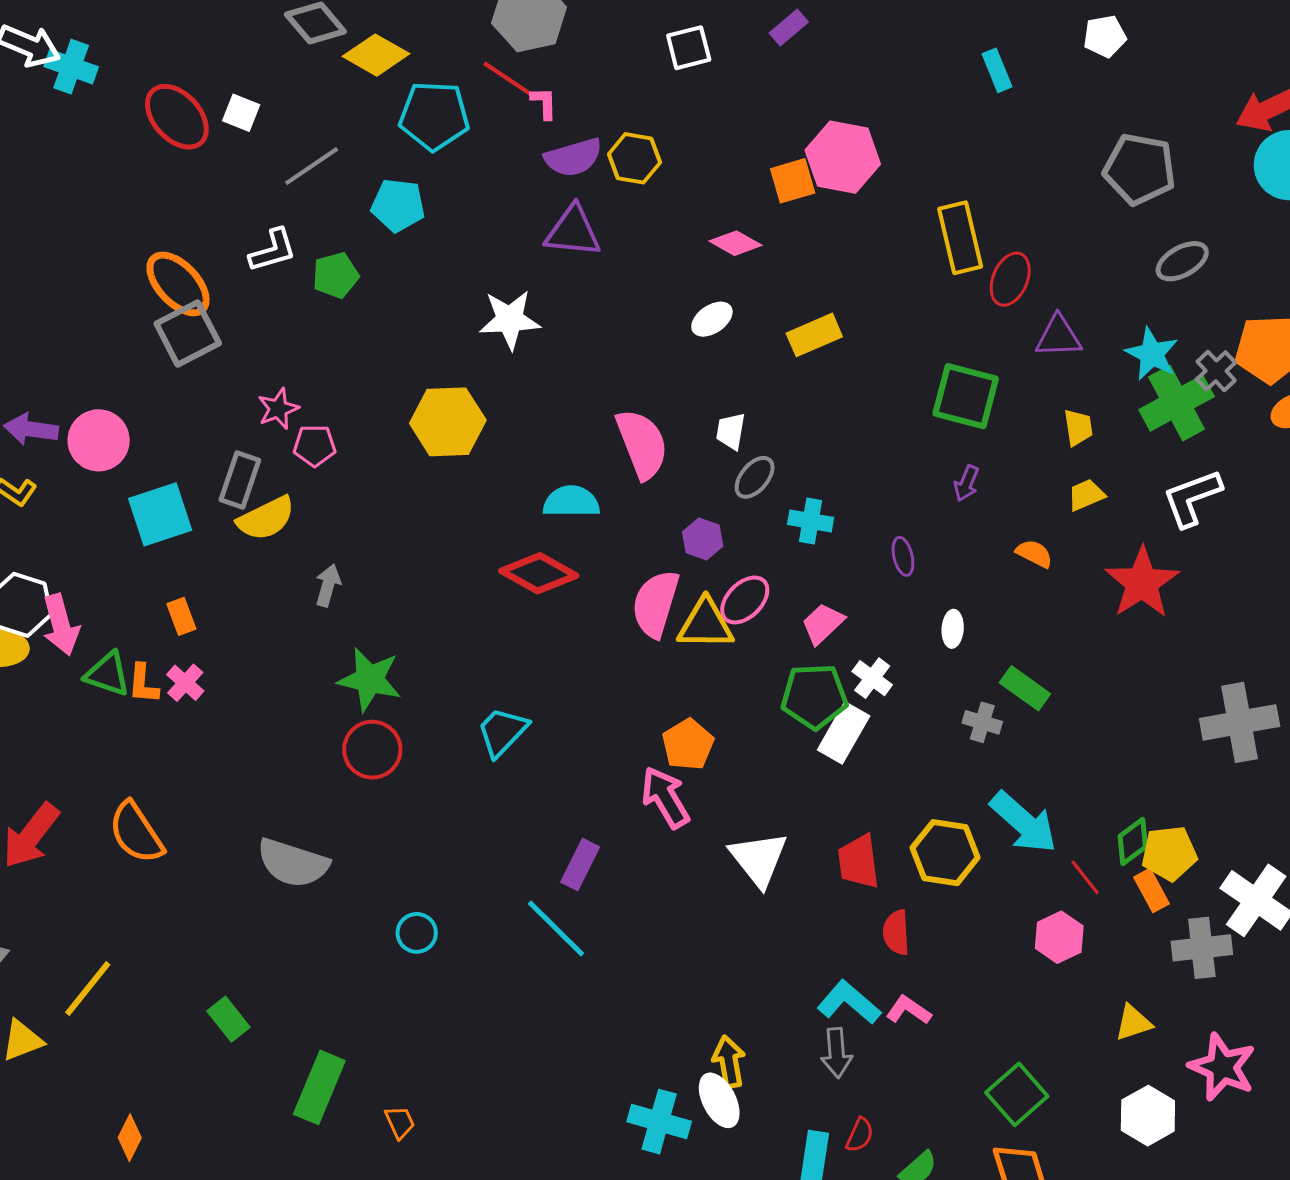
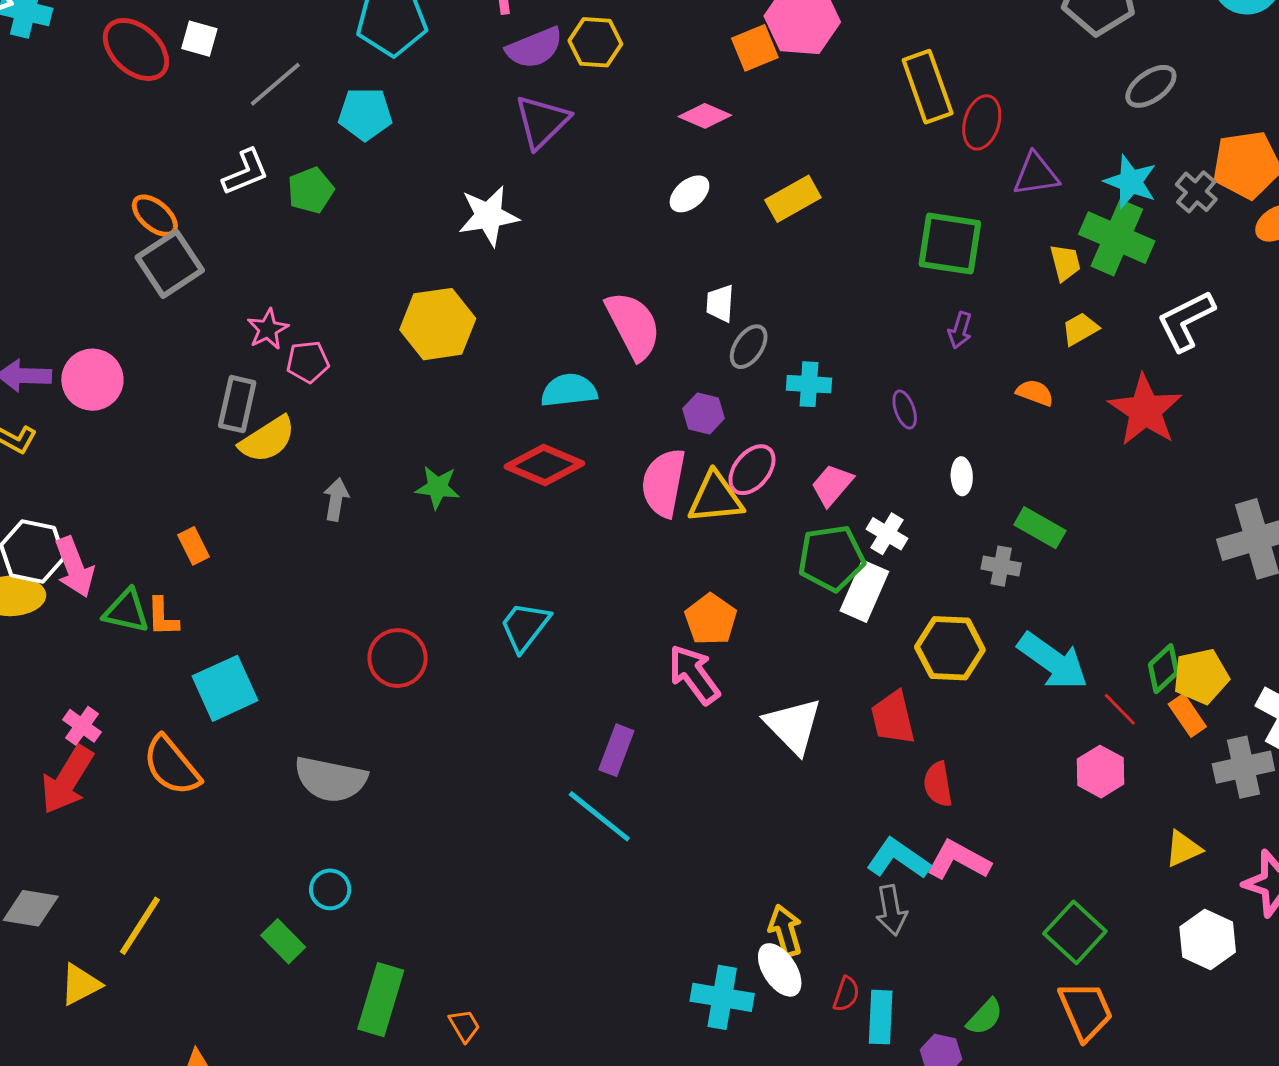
purple triangle: (573, 231) -> (542, 122), turned -44
orange ellipse: (178, 284) -> (155, 216), size x0.7
green cross: (1177, 403) -> (1117, 238), moved, turned -32
cyan square: (160, 514) -> (225, 688), moved
green star: (370, 679) -> (437, 487), moved, size x0.7
pink cross: (185, 683) -> (82, 726), moved
yellow hexagon: (945, 853) -> (950, 648), moved
cyan circle: (417, 933) -> (330, 889), moved
pink L-shape: (909, 1010) -> (958, 860), size x1.4
red semicircle: (860, 1135) -> (846, 994), moved

